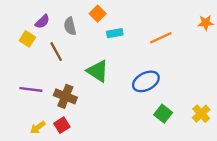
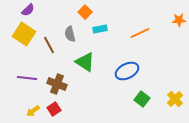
purple semicircle: (42, 22) -> (28, 10), moved
gray semicircle: (70, 26) -> (70, 34), moved
yellow square: (27, 39) -> (24, 34), size x1.6

